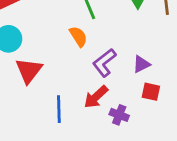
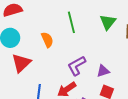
orange semicircle: (78, 36) -> (47, 40), moved

